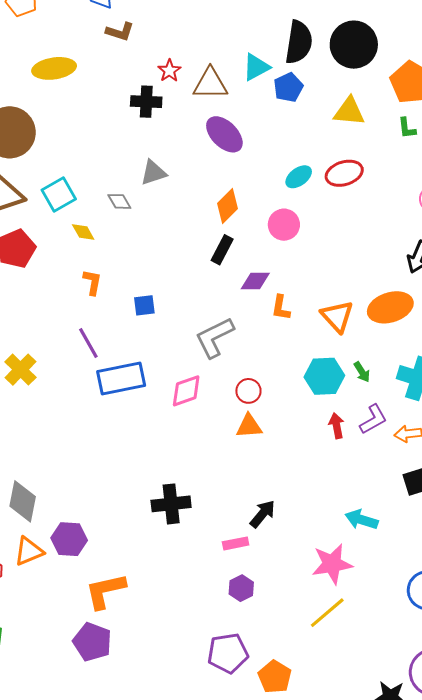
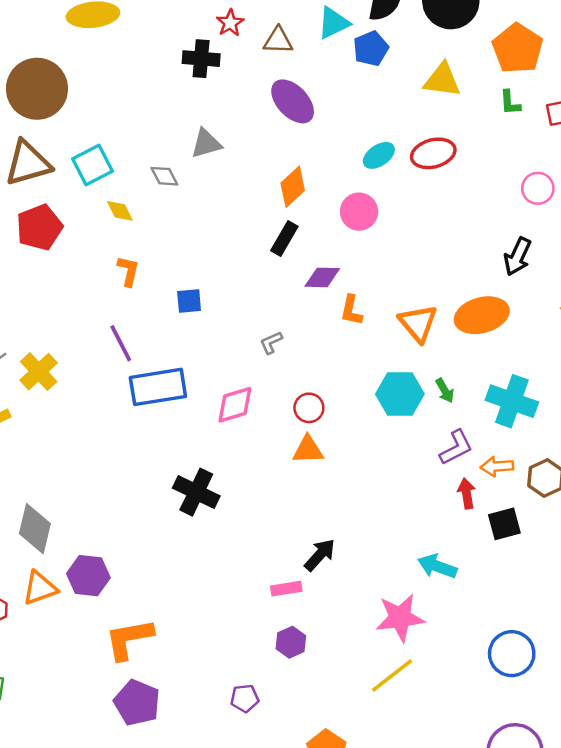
brown triangle: (210, 84) -> (278, 40), size x0.7
gray L-shape: (215, 337) -> (271, 342), size x0.5
red arrow: (337, 426) -> (467, 493), moved
black cross: (171, 504) -> (196, 492), moved, turned 30
purple pentagon: (92, 642) -> (137, 703), moved
purple pentagon: (228, 653) -> (245, 698), moved, size x0.6

